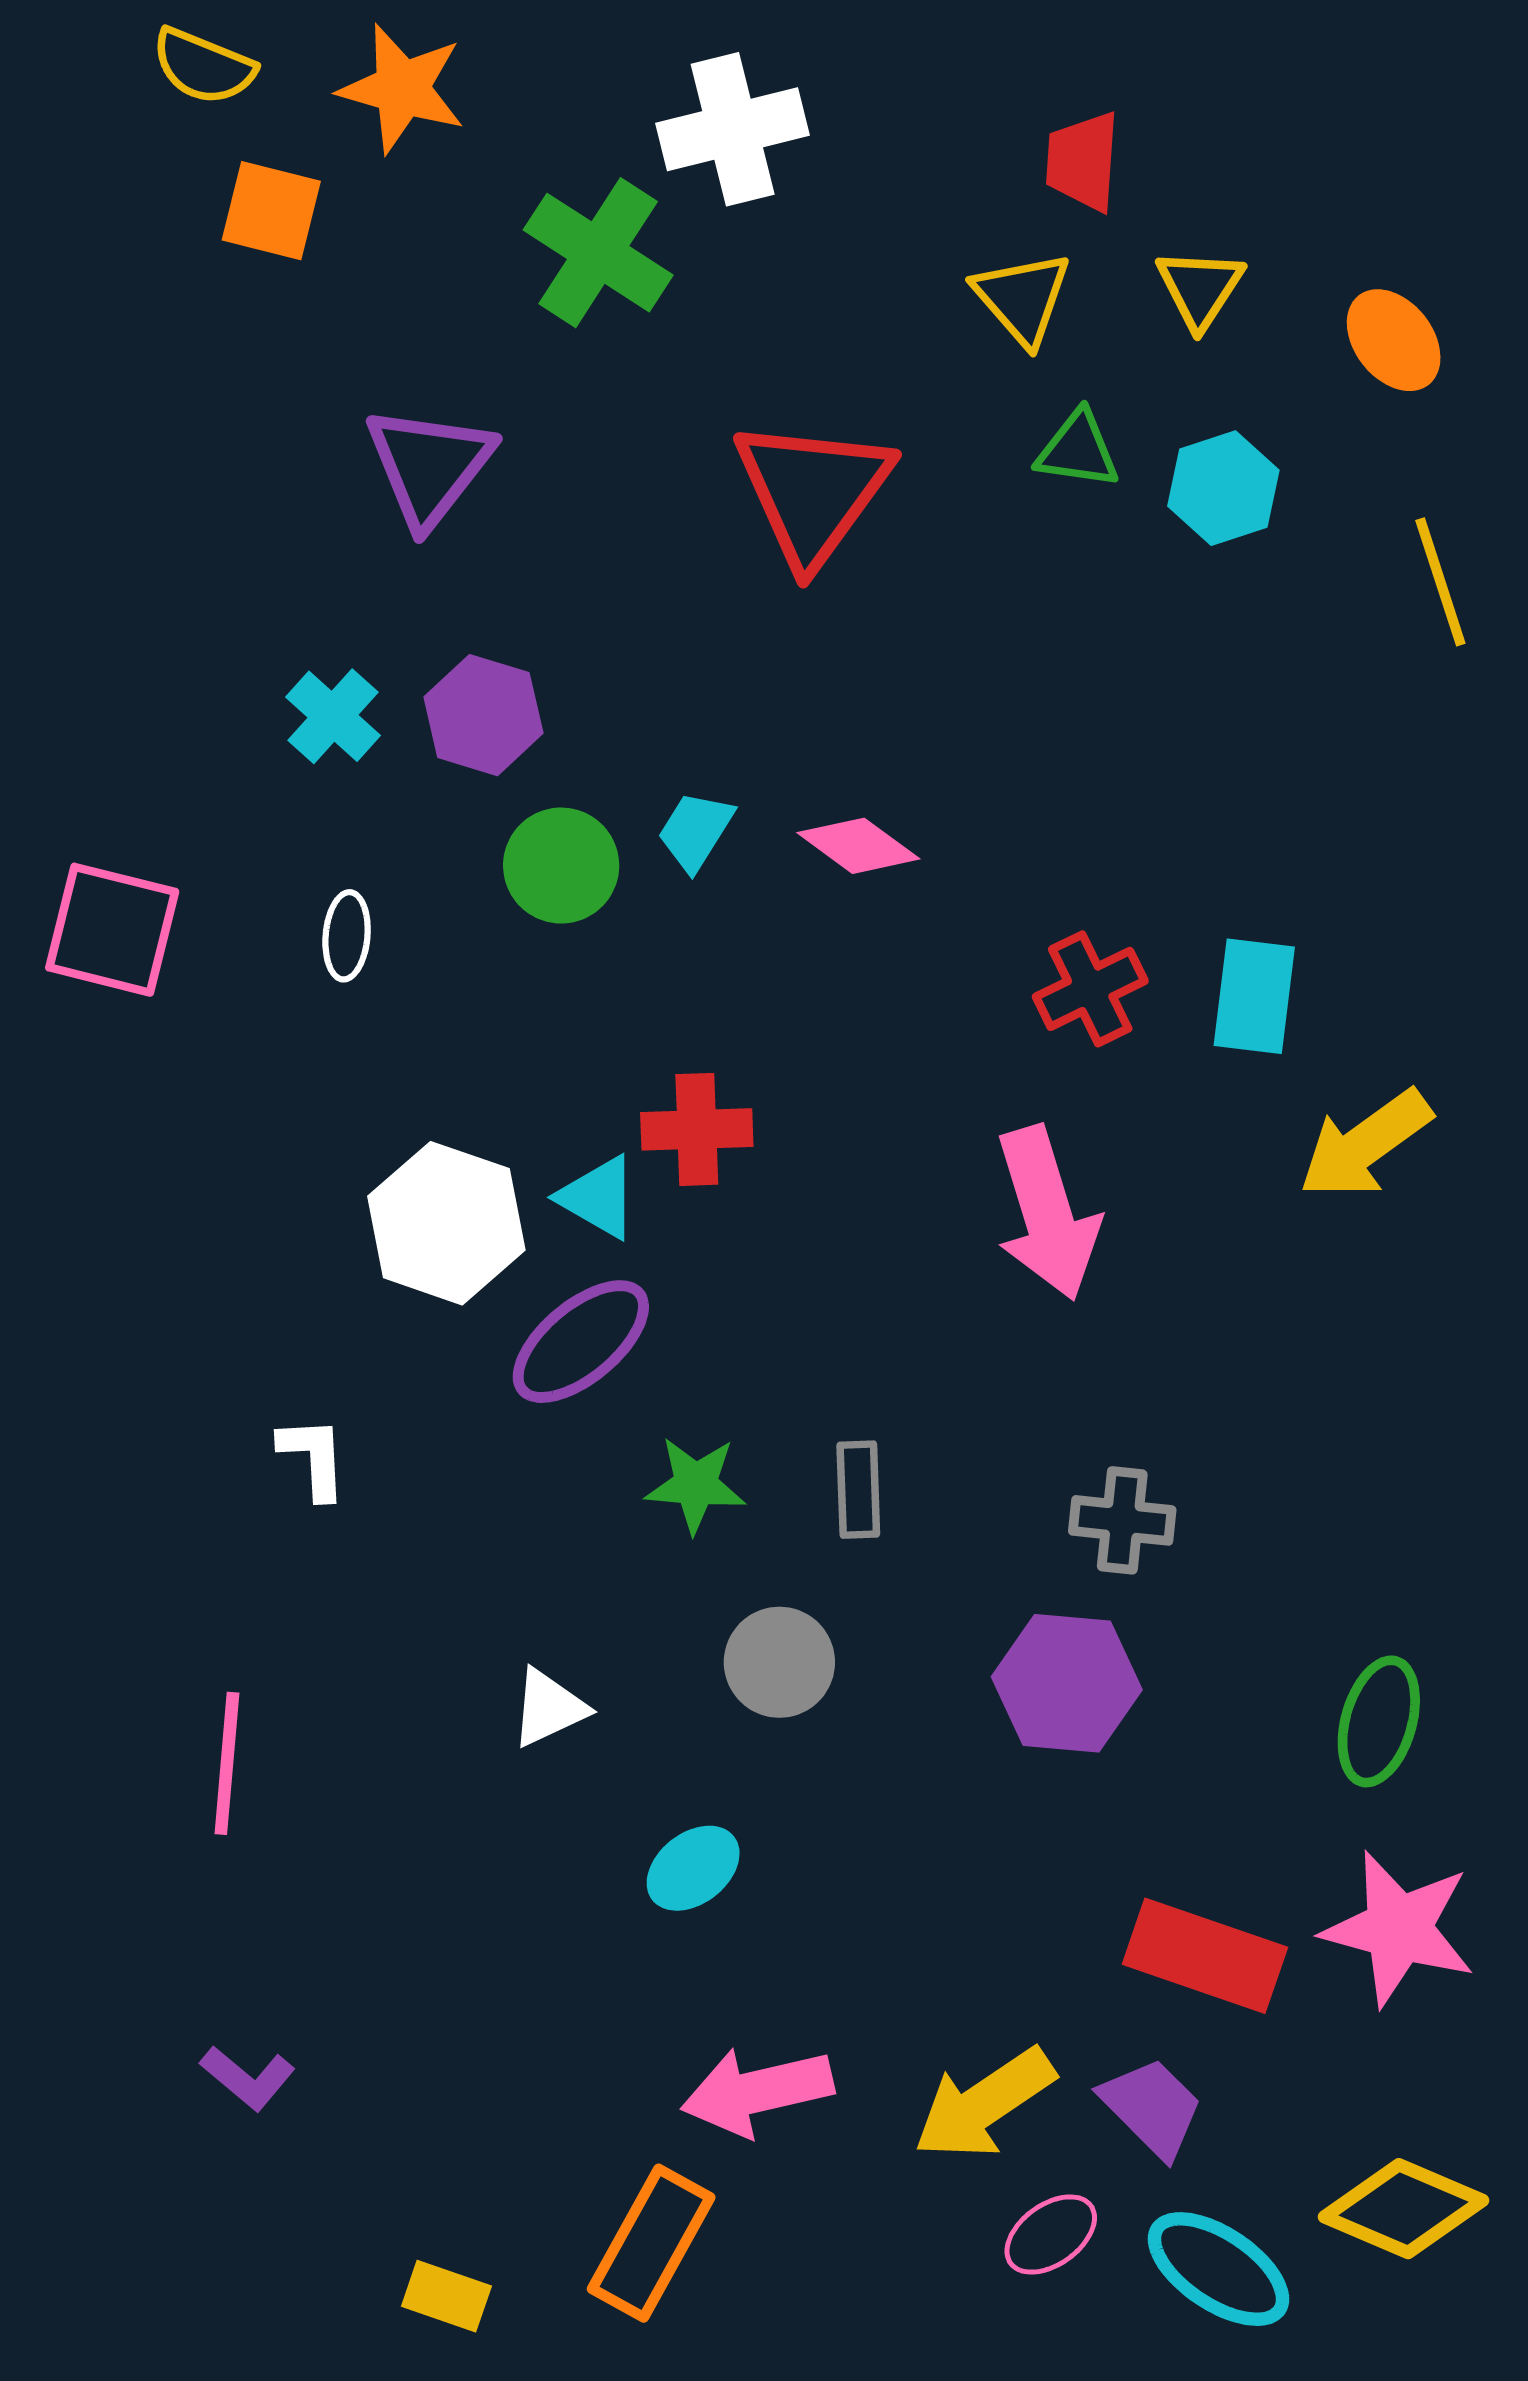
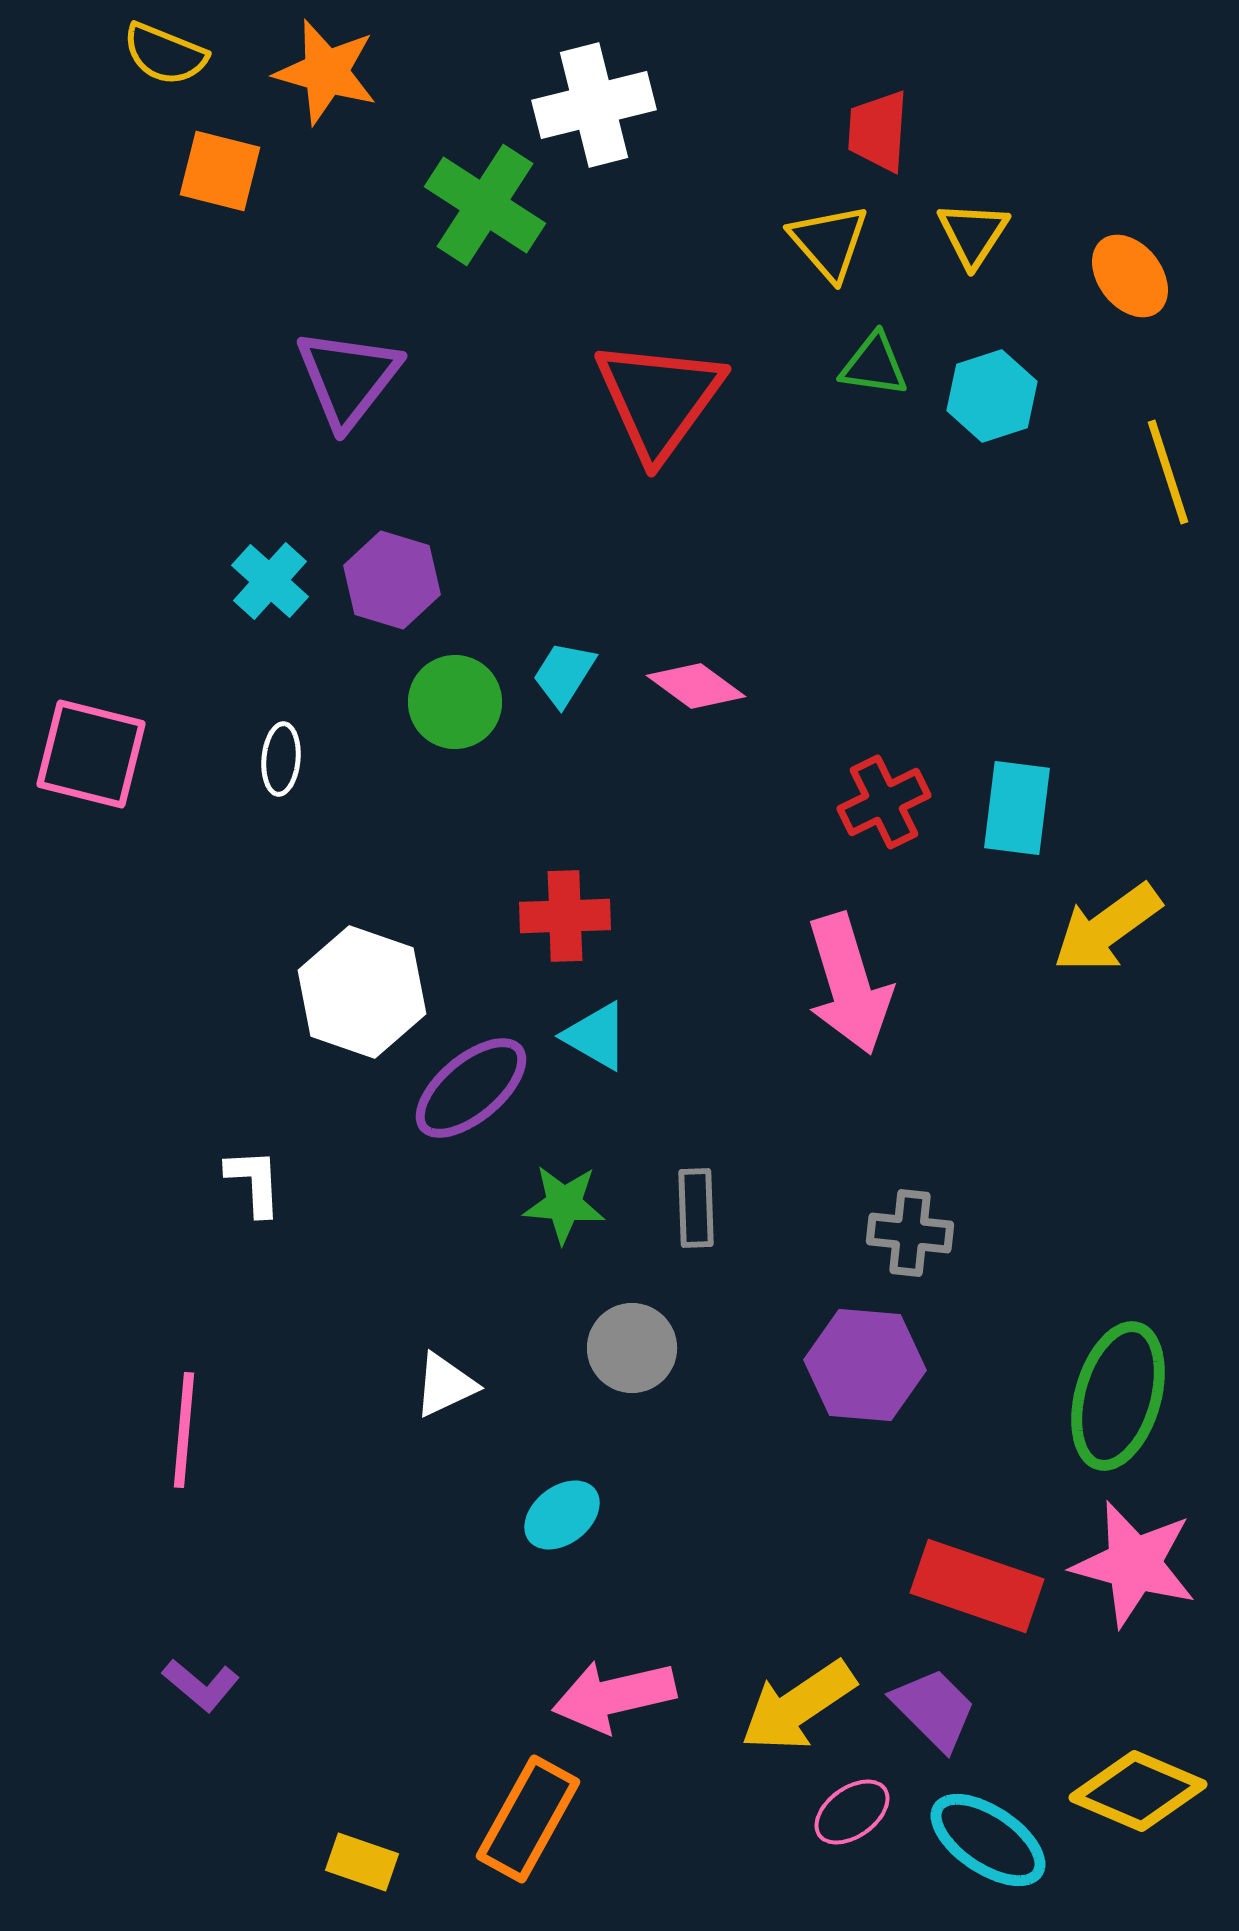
cyan triangle: (598, 1197) -> (596, 1036), moved
green ellipse: (1379, 1721) -> (1118, 1396), size x1.4

